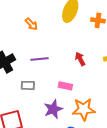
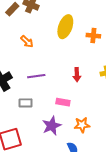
red arrow: (80, 59) -> (77, 75), turned -152
orange star: (84, 109) -> (82, 125), size x0.7

